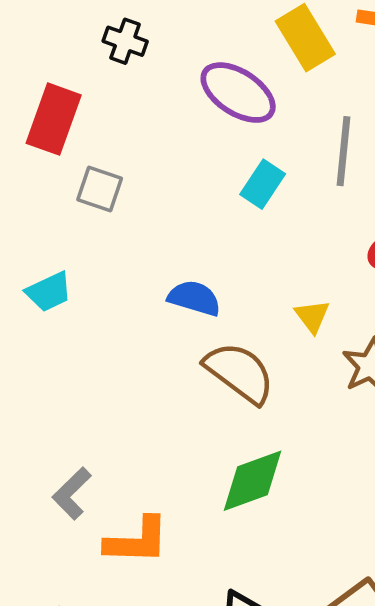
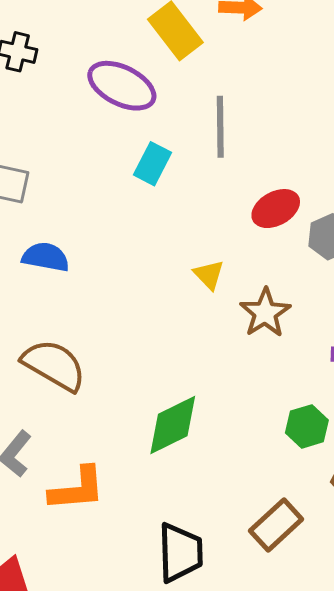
blue semicircle: (194, 298) -> (46, 257), moved
brown semicircle: (239, 373) -> (54, 365), moved

